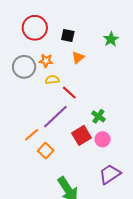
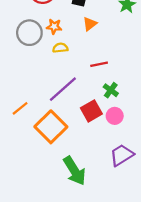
red line: (69, 93) -> (99, 64), moved, turned -56
orange line: (32, 135) -> (20, 108), moved
orange square: (46, 151) -> (51, 127), size x1.8

